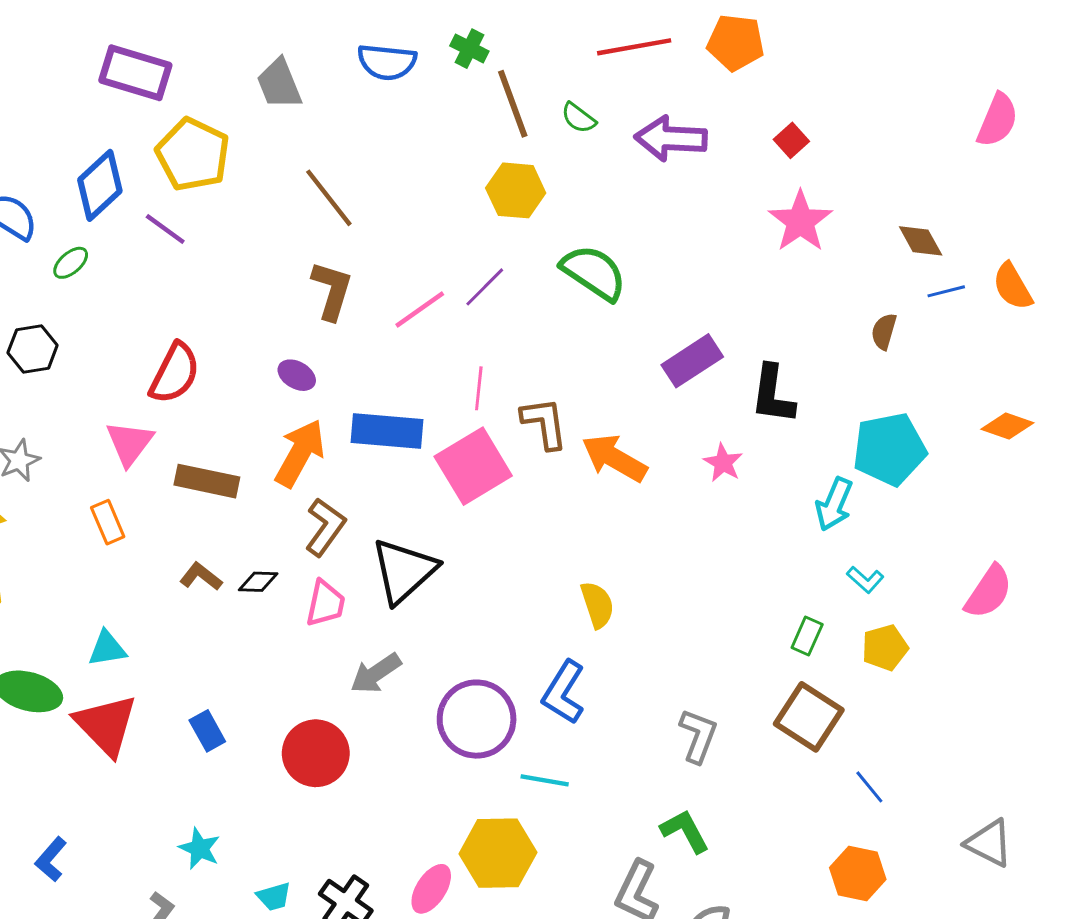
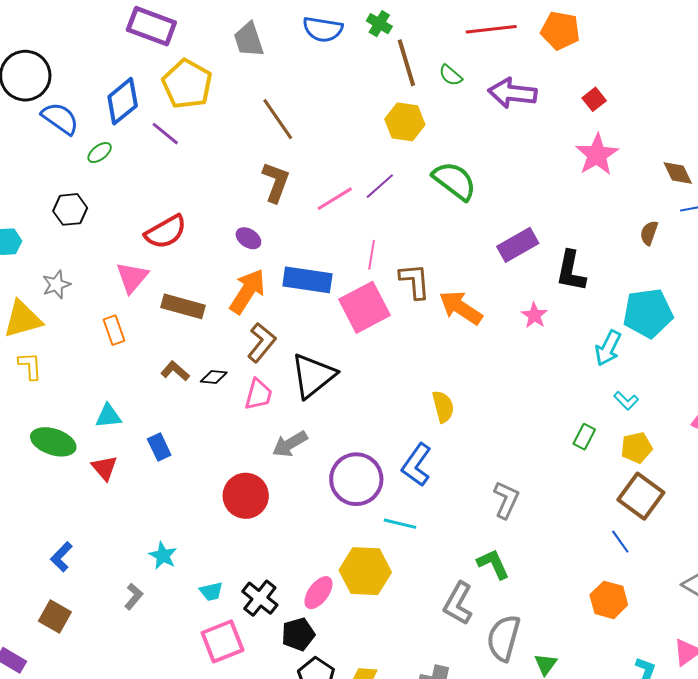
red semicircle: (175, 373) -> (166, 232), turned 30
brown square: (809, 717) -> (641, 496), moved
red triangle: (106, 725) -> (104, 468), size x0.6
blue rectangle: (207, 731) -> (159, 447), moved

